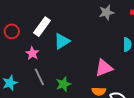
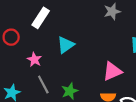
white rectangle: (42, 27) -> (41, 18), moved

